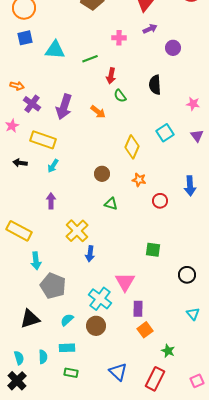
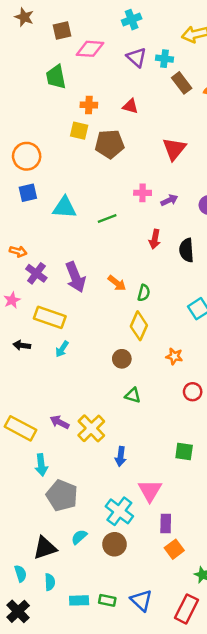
purple arrow: (150, 29) -> (169, 200), moved
red arrow: (111, 76) -> (155, 239), moved
green semicircle: (120, 96) -> (144, 293), moved, turned -128
purple arrow: (64, 107) -> (75, 277), turned -40
yellow diamond: (132, 147) -> (139, 326), moved
orange star: (139, 180) -> (174, 356), moved
purple arrow: (51, 201) -> (60, 422), moved, turned -63
blue arrow: (90, 254) -> (121, 456), moved
black triangle: (30, 319) -> (45, 548), moved
cyan rectangle: (67, 348) -> (79, 600), moved
cyan semicircle: (19, 358) -> (21, 574), moved
green rectangle: (71, 373) -> (107, 600), moved

